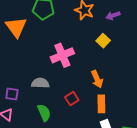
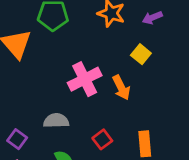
orange arrow: (97, 79) -> (121, 88), moved
purple square: (12, 94) -> (17, 139), turned 32

